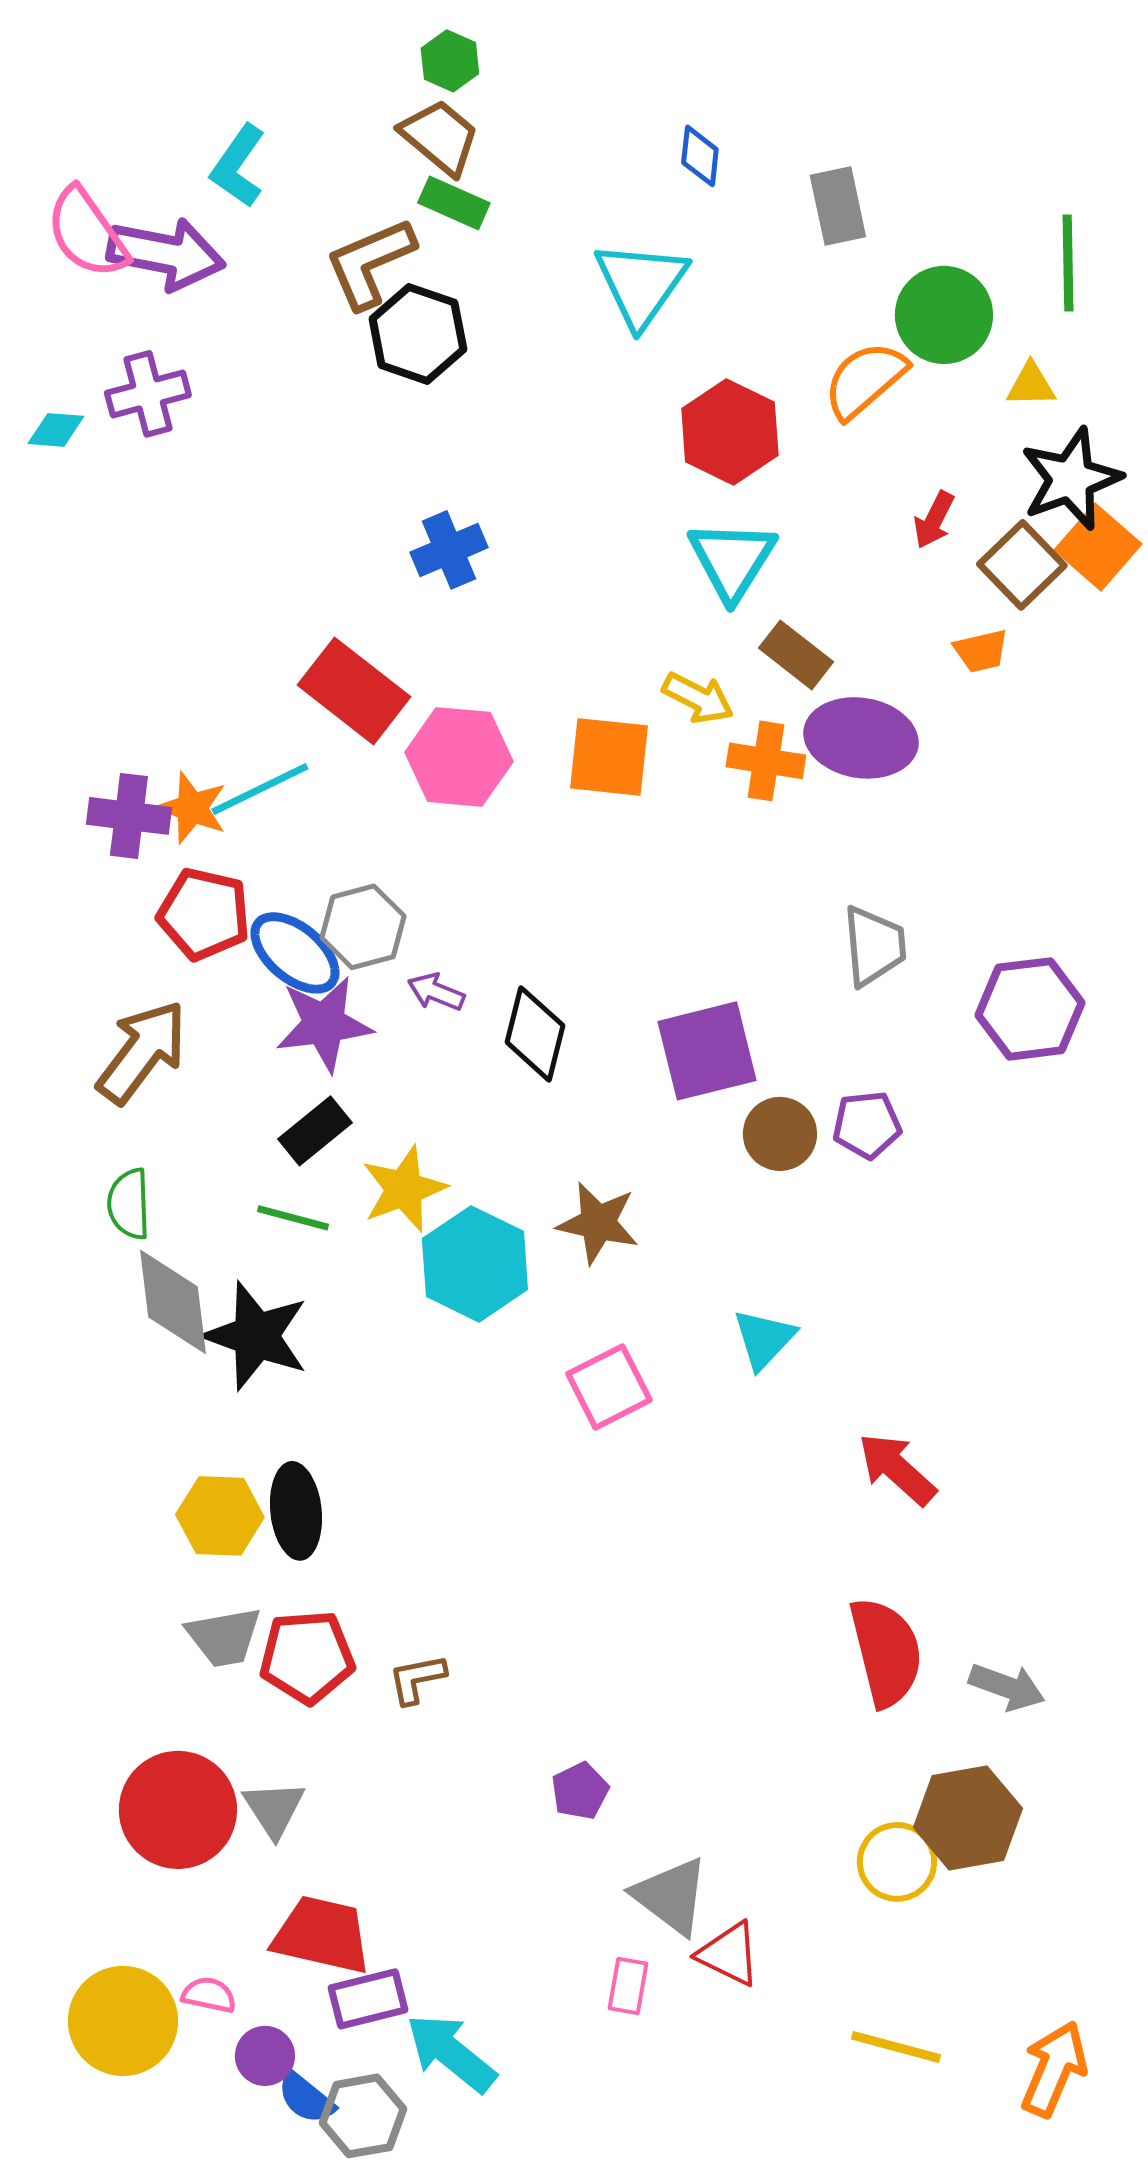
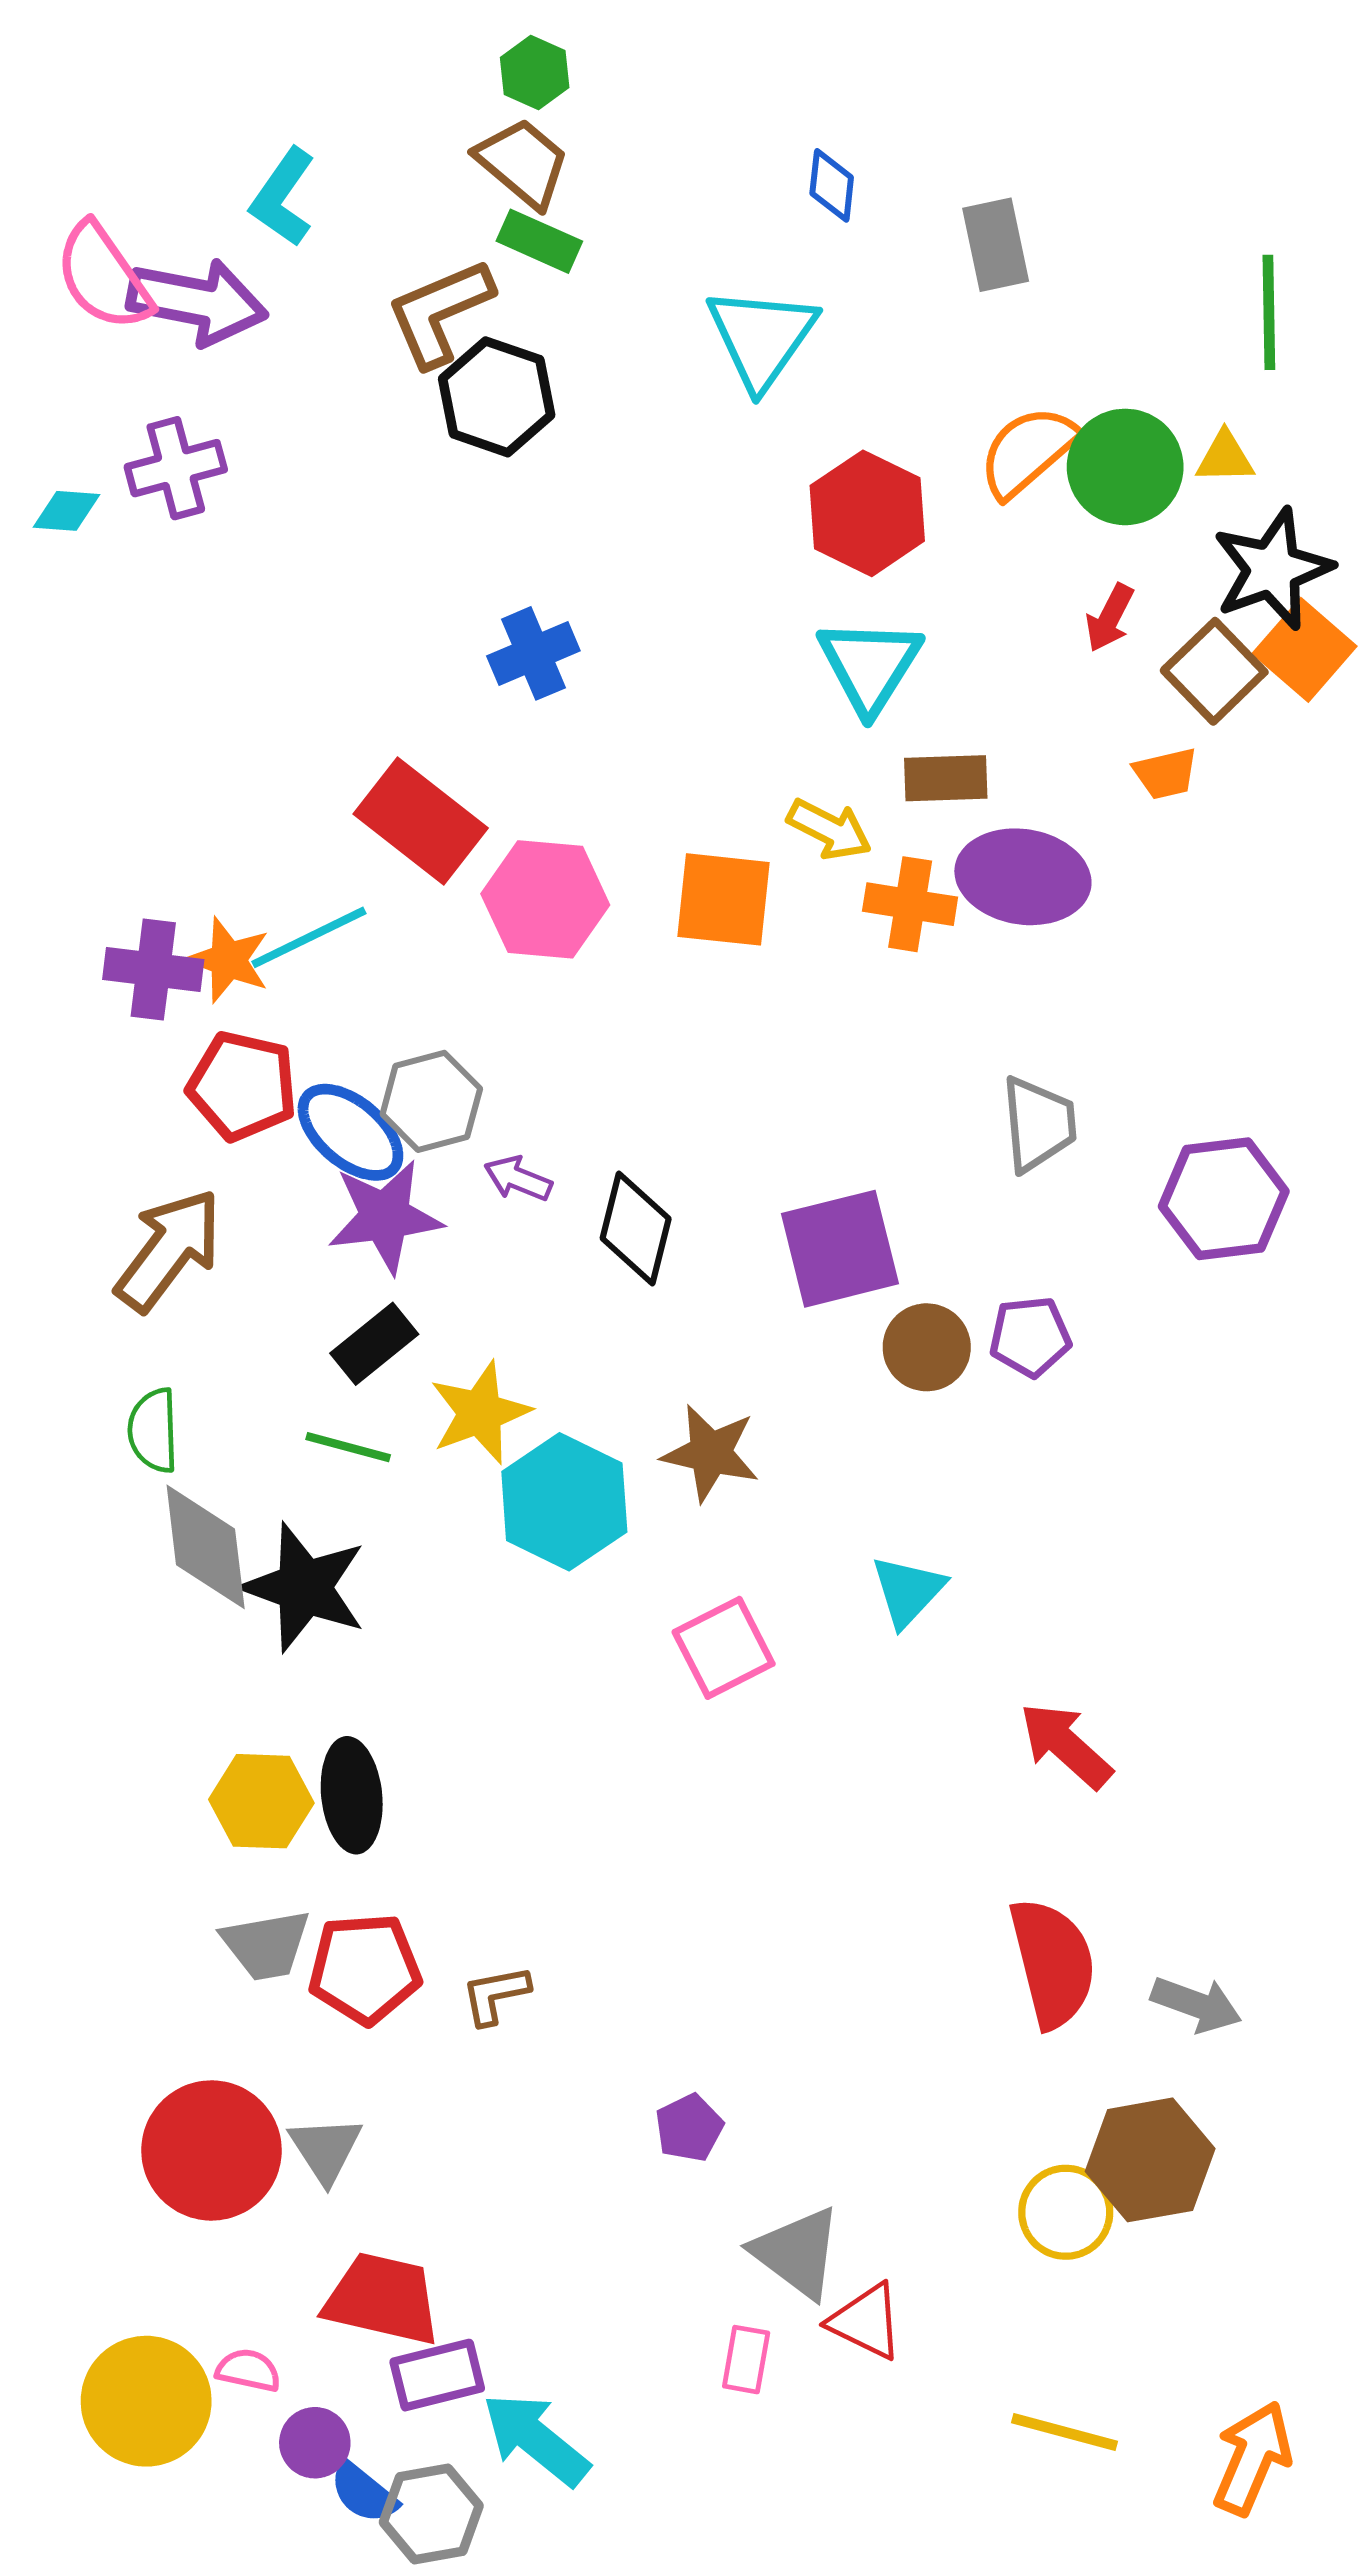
green circle: (944, 315) -> (1125, 467), moved
brown rectangle: (796, 655) -> (946, 778), turned -40

